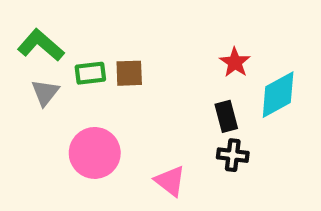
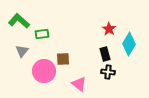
brown square: (129, 73) -> (63, 59), moved
gray triangle: (45, 93) -> (22, 51), moved
cyan diamond: (278, 95) -> (129, 44), turned -30

